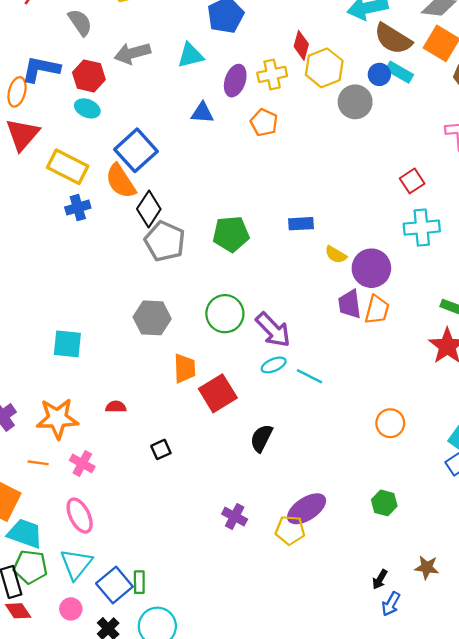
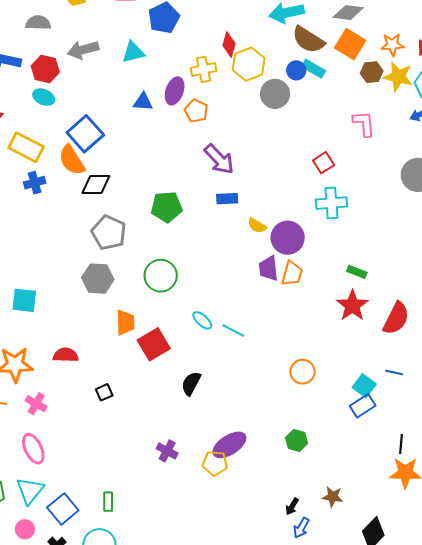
gray semicircle: (80, 22) -> (38, 23), turned -55
purple ellipse: (235, 81) -> (175, 91), moved
black diamond: (149, 209) -> (96, 185), turned 56
gray pentagon: (165, 241) -> (109, 233), moved
purple arrow: (273, 330) -> (219, 159), moved
cyan ellipse: (274, 365) -> (202, 320), turned 65
red semicircle: (116, 407) -> (66, 355), size x1.4
green rectangle: (139, 582) -> (108, 502), moved

